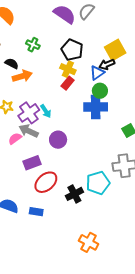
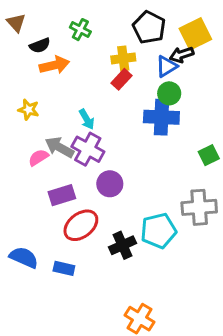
green cross: (33, 45) -> (80, 30), moved
black pentagon: (72, 50) -> (149, 27), moved
black semicircle: (12, 64) -> (40, 45), turned 128
yellow cross: (68, 69) -> (123, 58), turned -35
purple cross: (29, 113) -> (88, 149), moved, turned -30
purple circle: (58, 140) -> (110, 184), moved

